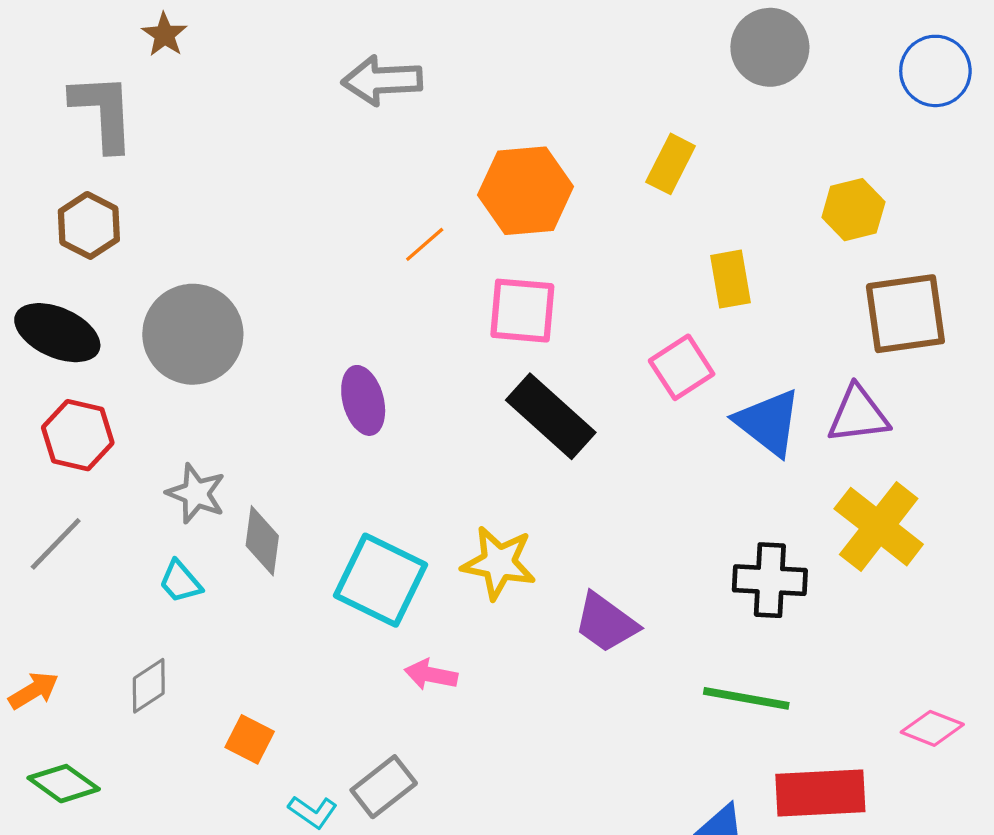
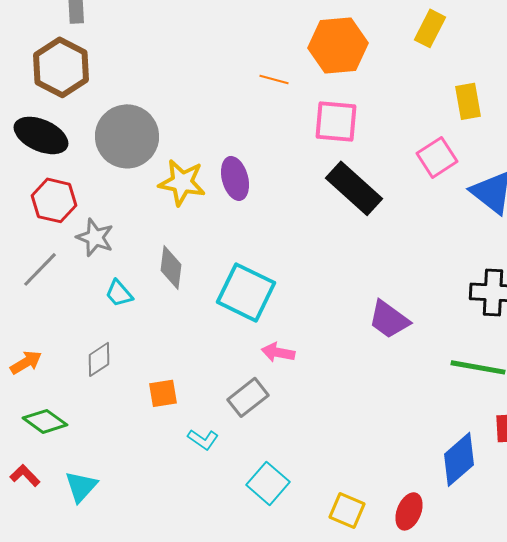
brown hexagon: (89, 225) -> (61, 67), size x1.4
orange line: (425, 244) -> (274, 79), turned 56
gray star: (196, 493) -> (95, 237), moved
yellow star: (499, 563) -> (182, 182), moved
orange square: (250, 739) -> (163, 393), turned -36
gray rectangle: (384, 787) -> (248, 397), moved

